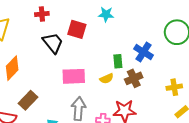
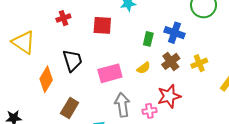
black trapezoid: (53, 43) -> (72, 61), moved, turned 35
green rectangle: (118, 61) -> (148, 39), moved, turned 32
yellow cross: (174, 87) -> (199, 63), moved

